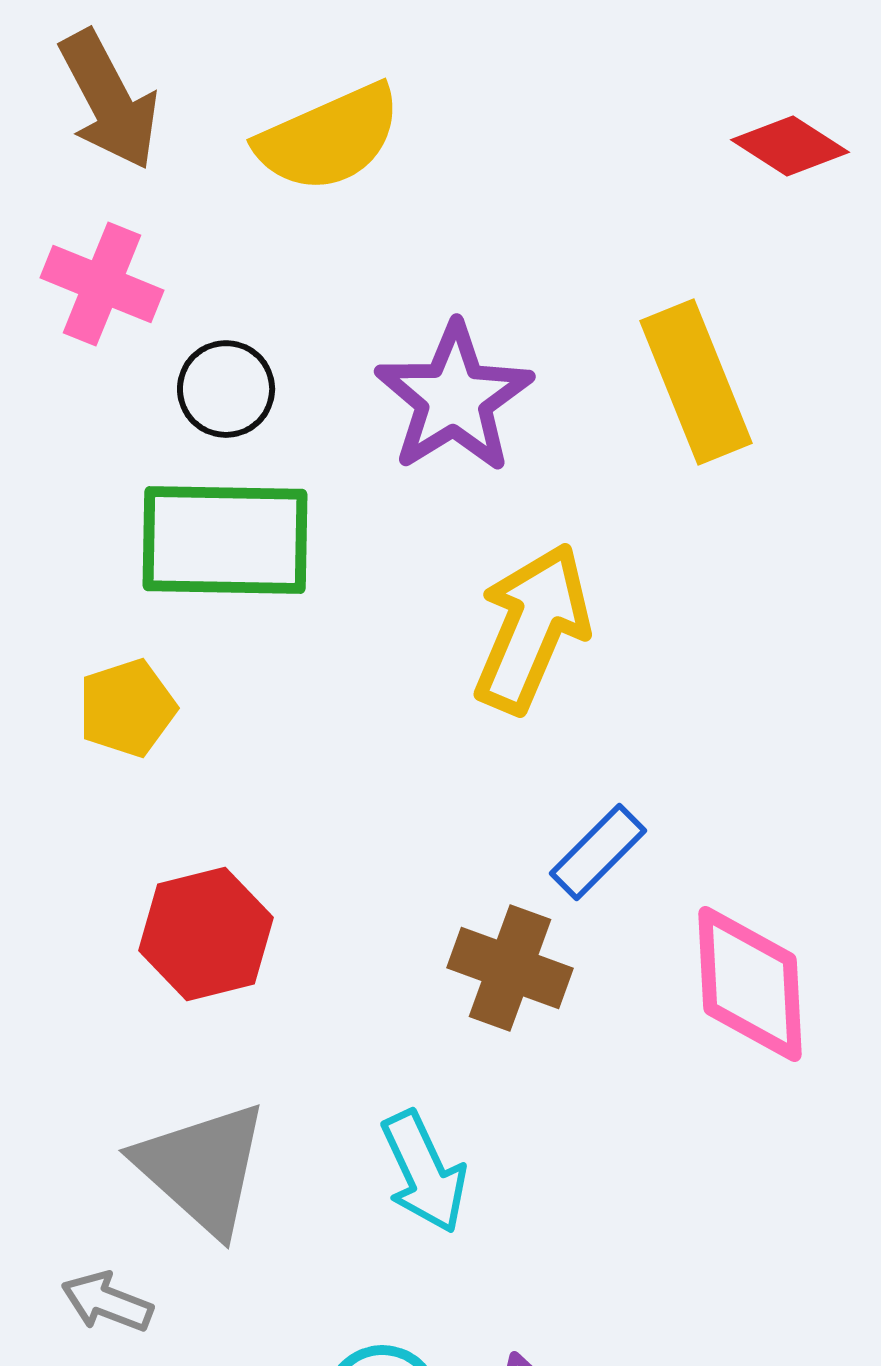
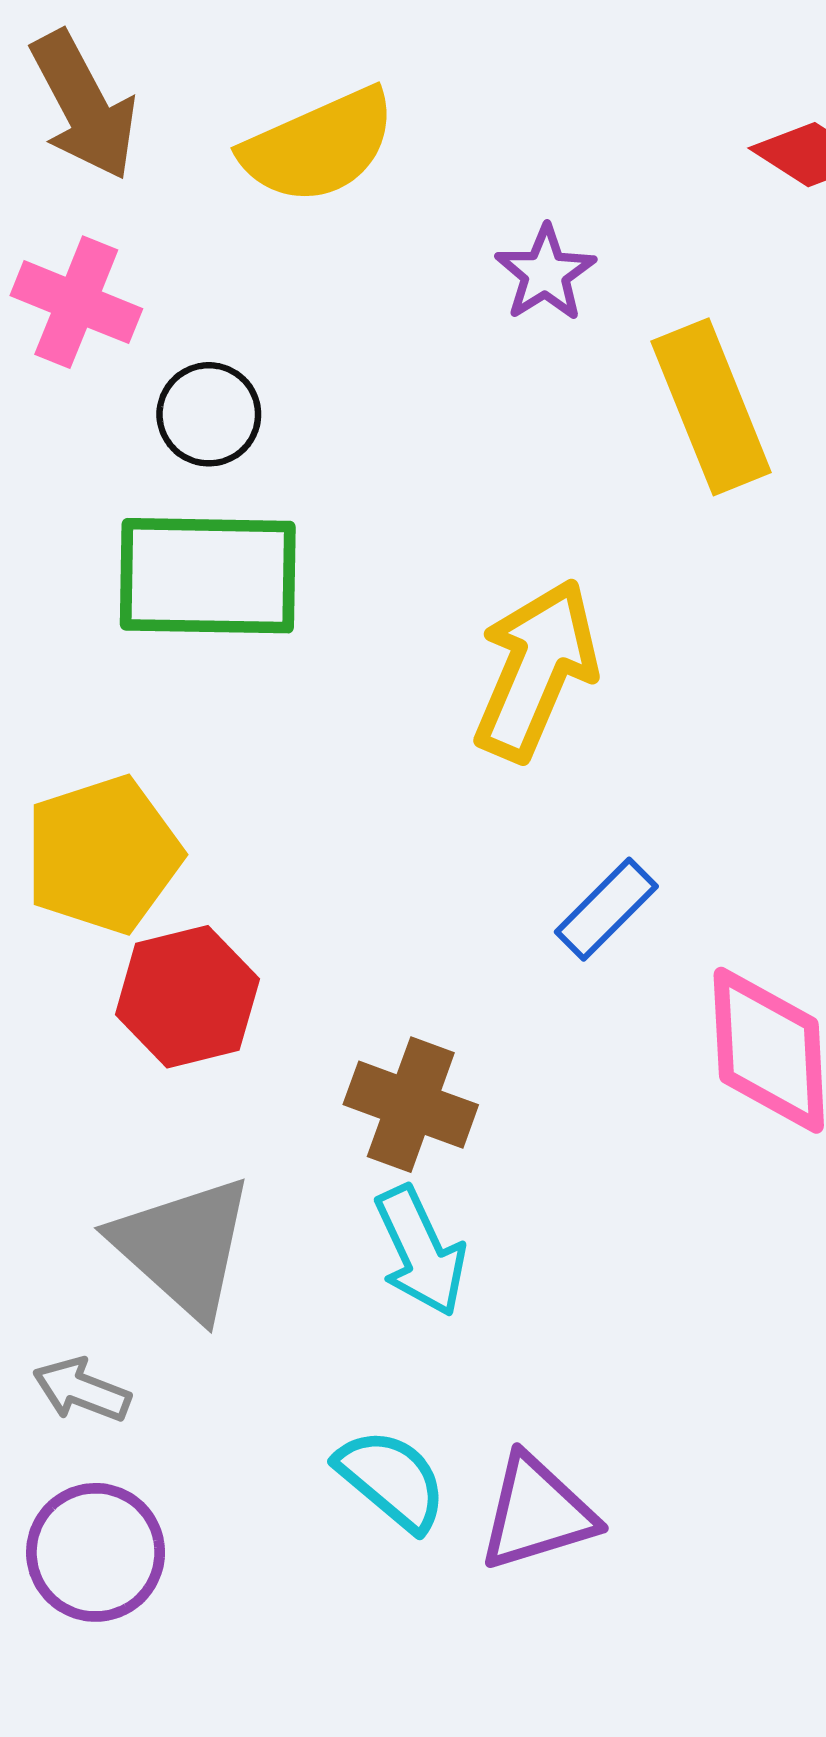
purple star: (454, 398) -> (545, 273), moved, size x0.6
yellow pentagon: (127, 708) -> (103, 855), moved, size x1.5
brown cross: (510, 968) -> (411, 1105), moved

